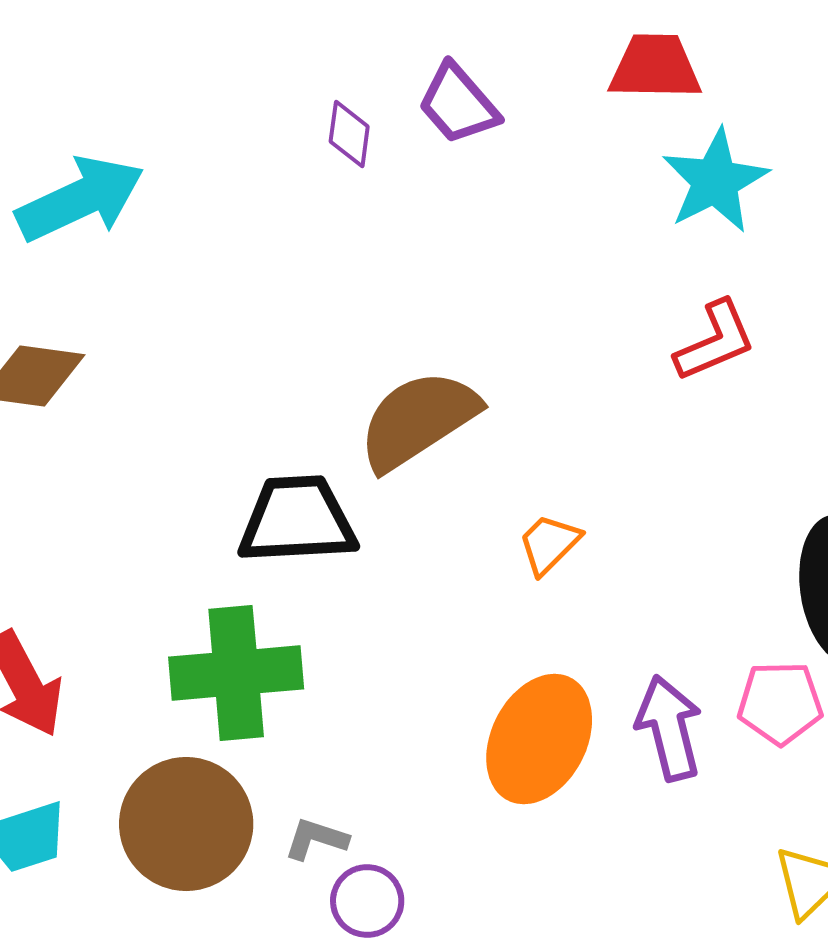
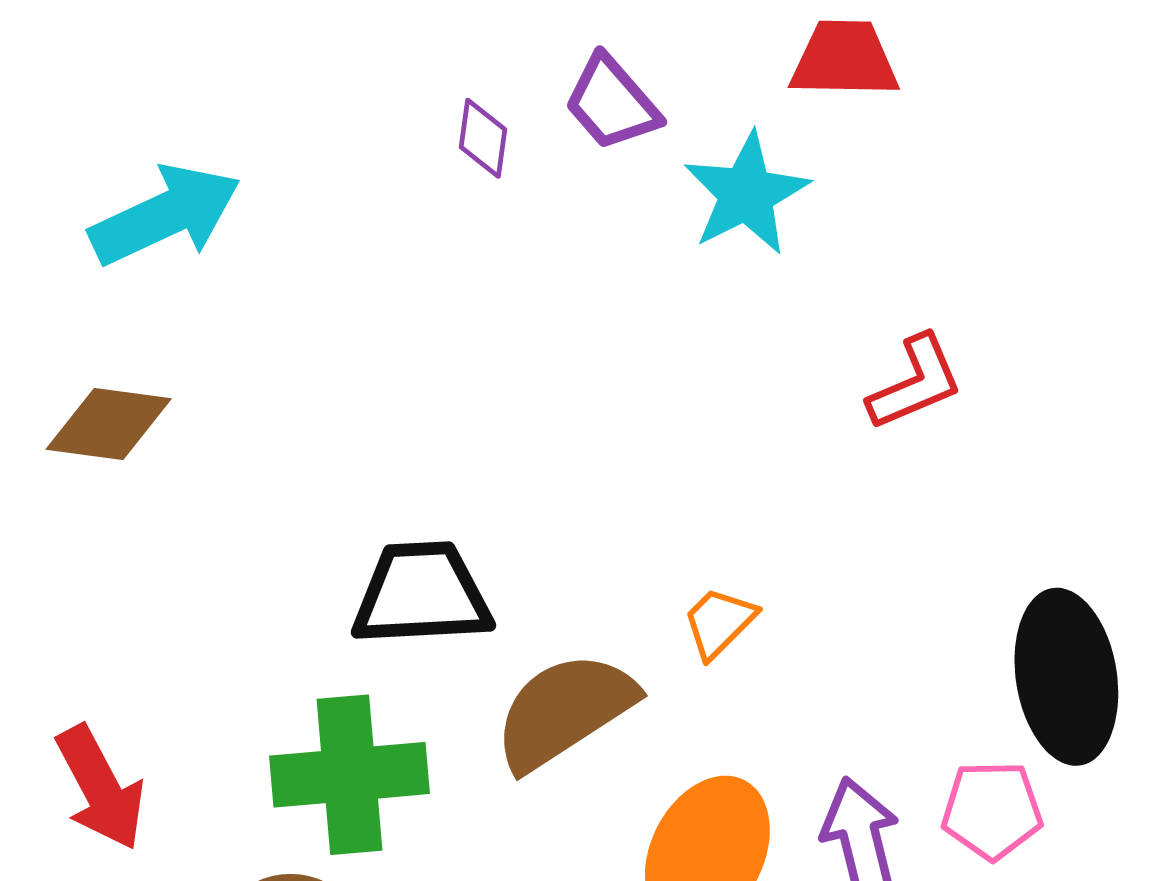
cyan star: (715, 181) -> (746, 194), moved
brown semicircle: (418, 420) -> (564, 711), moved

